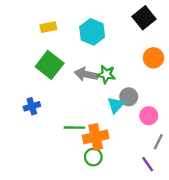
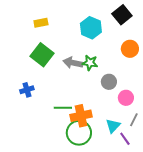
cyan hexagon: (92, 32) -> (91, 28), moved
cyan triangle: (116, 105) -> (113, 126), moved
green circle: (93, 157) -> (79, 133), size x1.6

